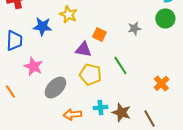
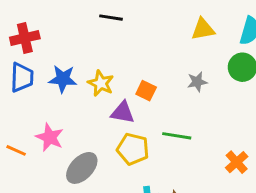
yellow star: (68, 14) -> (101, 83), moved
blue trapezoid: (14, 40) -> (22, 77), moved
green line: (120, 65) -> (177, 136), turned -48
orange line: (10, 91) -> (16, 150), moved, turned -32

